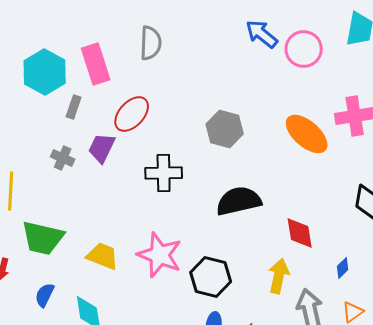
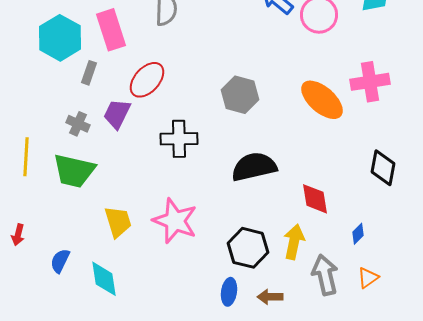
green trapezoid: (43, 238) -> (74, 171), moved
yellow trapezoid: (103, 256) -> (118, 222), turned 52
black hexagon: (211, 277) -> (248, 248), moved

